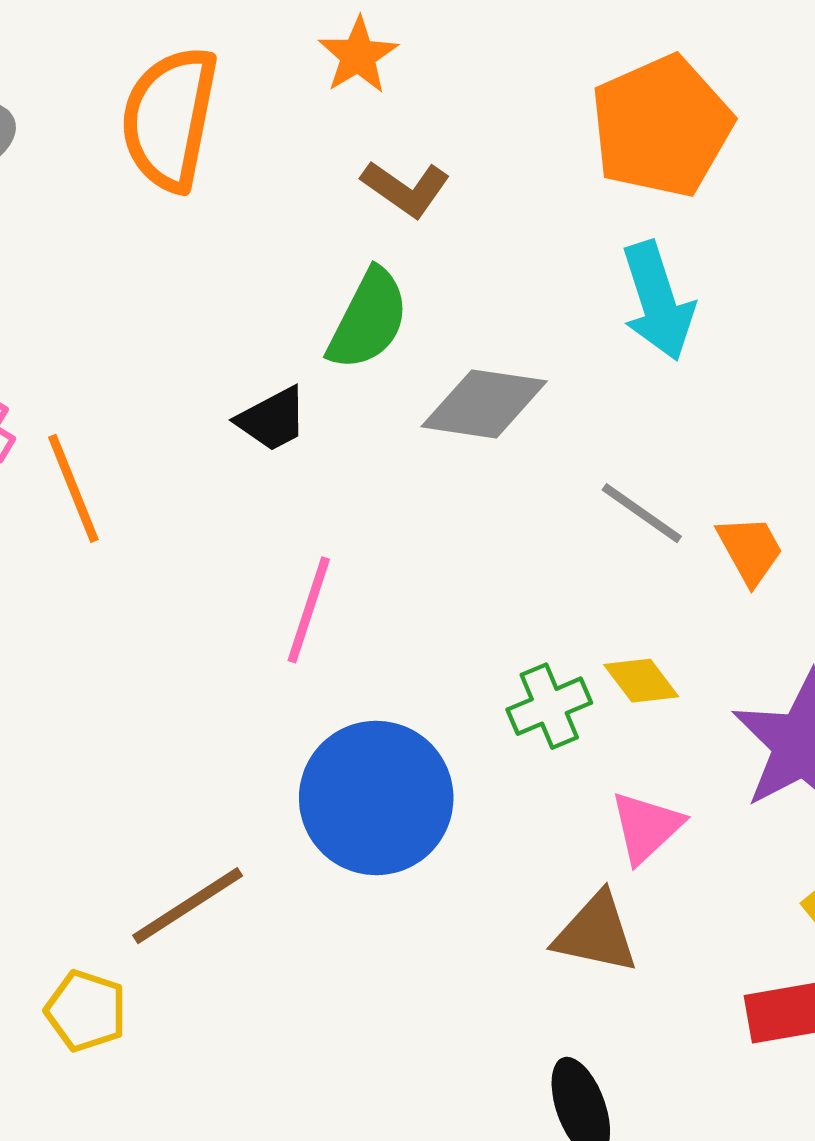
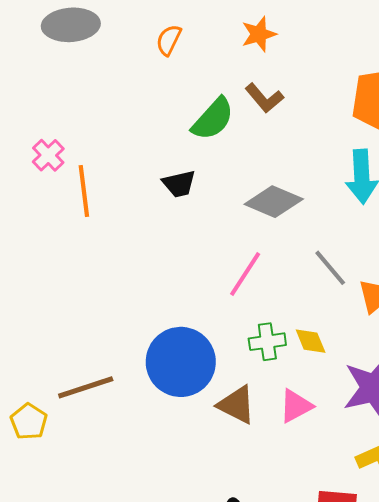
orange semicircle: (169, 119) -> (169, 40), size x0.5
green semicircle: (368, 319) -> (213, 119), moved
pink line: (309, 610) -> (245, 274), moved
brown triangle: (596, 933) -> (237, 405), moved

